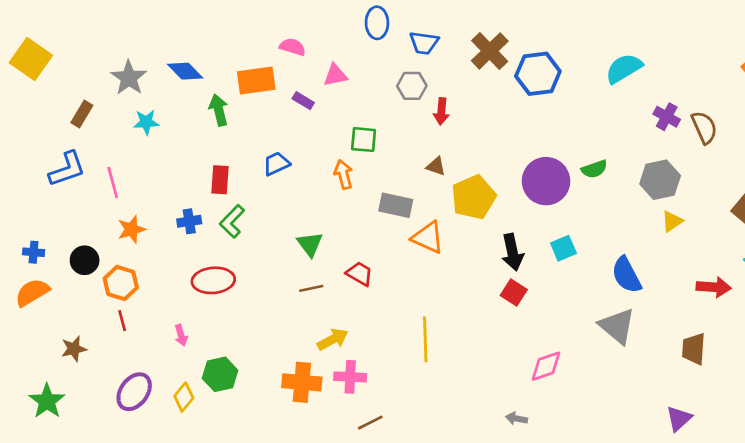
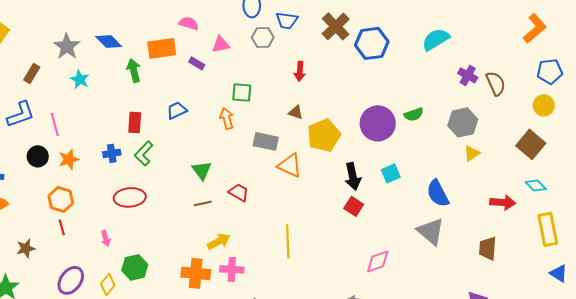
gray hexagon: (412, 86) -> (263, 37), moved
cyan star: (146, 122) -> (80, 79), turned 30
black circle: (85, 260) -> (38, 156), moved

